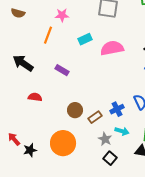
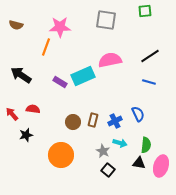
pink star: (62, 15) -> (60, 27), size x1.5
cyan rectangle: (85, 39) -> (83, 76), moved, size x1.6
brown rectangle: (95, 117) -> (93, 120), moved, turned -40
red arrow: (14, 139) -> (12, 114), moved
black star: (30, 150) -> (26, 135), moved

